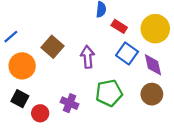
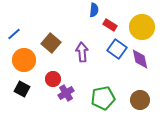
green pentagon: (109, 93) -> (103, 98), moved
brown circle: (152, 94) -> (140, 100), moved
purple cross: (69, 103) -> (66, 93), turned 35
red circle: (40, 113) -> (53, 79), moved

